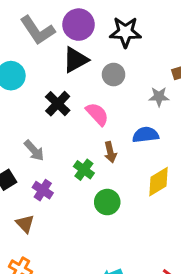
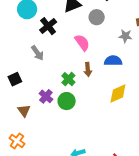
black cross: (58, 104) -> (48, 26), moved
gray arrow: (34, 150) -> (37, 53), moved
purple cross: (43, 190) -> (46, 96), moved
green circle: (107, 202) -> (67, 101), moved

